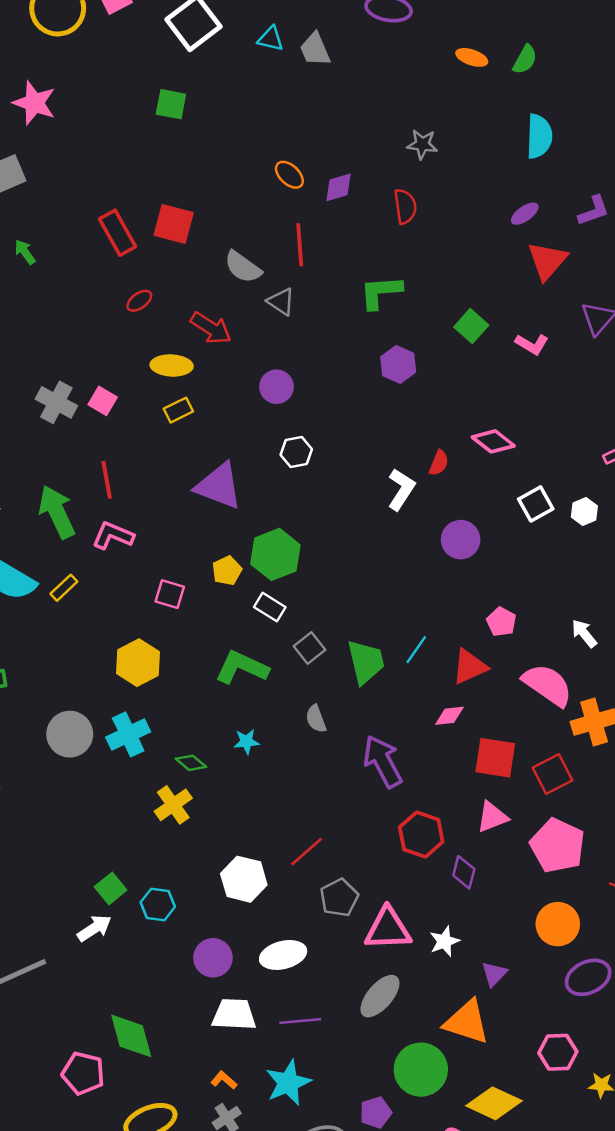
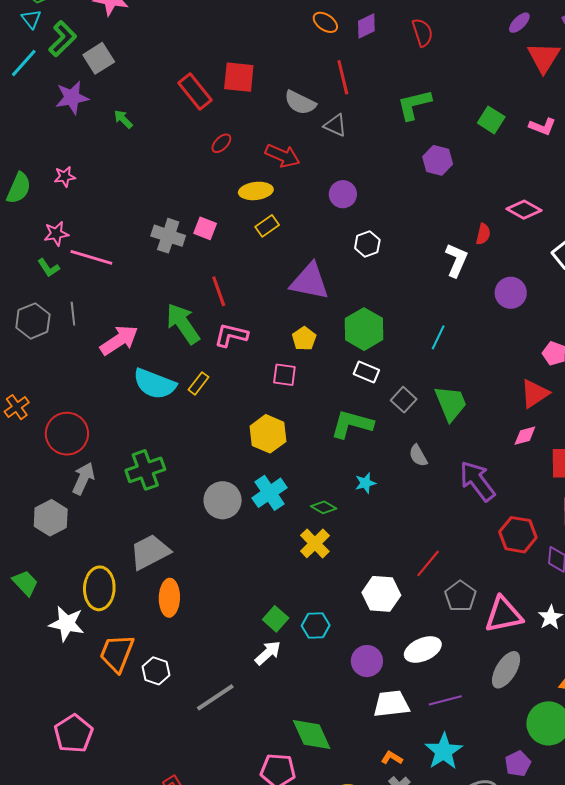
yellow pentagon: (227, 571) -> (304, 339), moved
cyan line: (416, 650) -> (438, 337), moved

